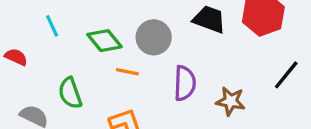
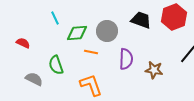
cyan line: (52, 26) -> (55, 18), moved
green diamond: (104, 41) -> (77, 33), turned -55

